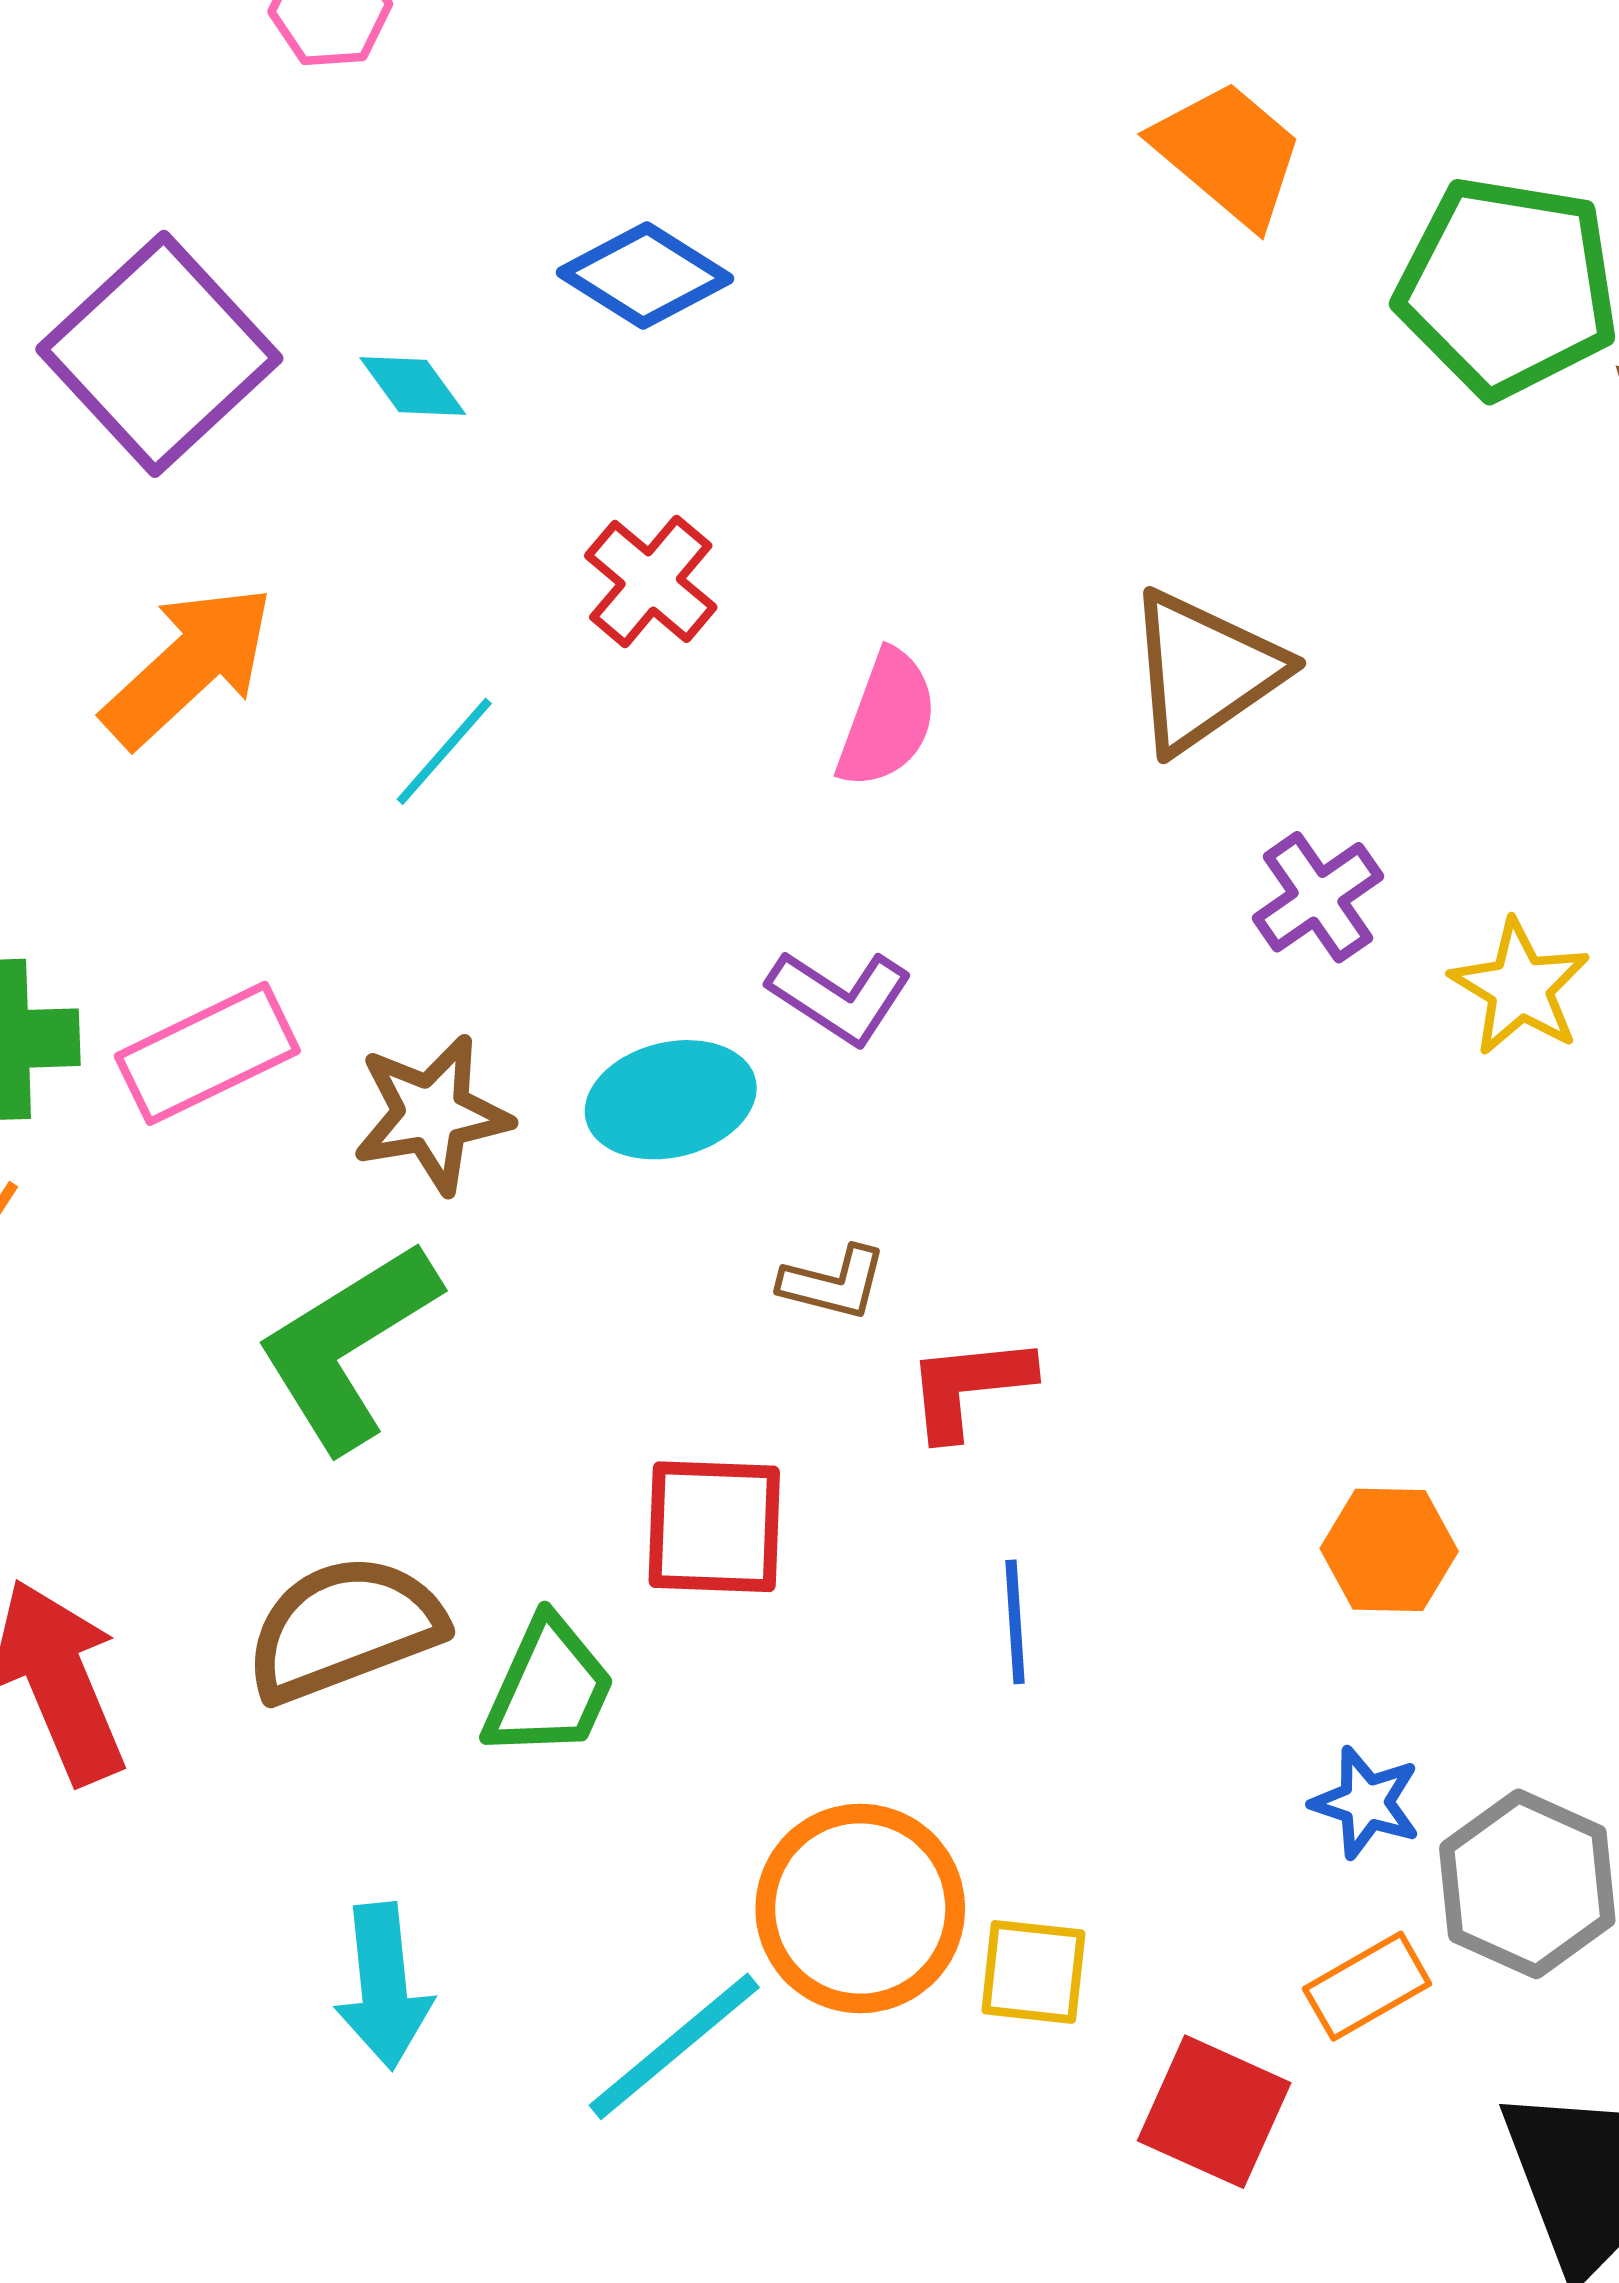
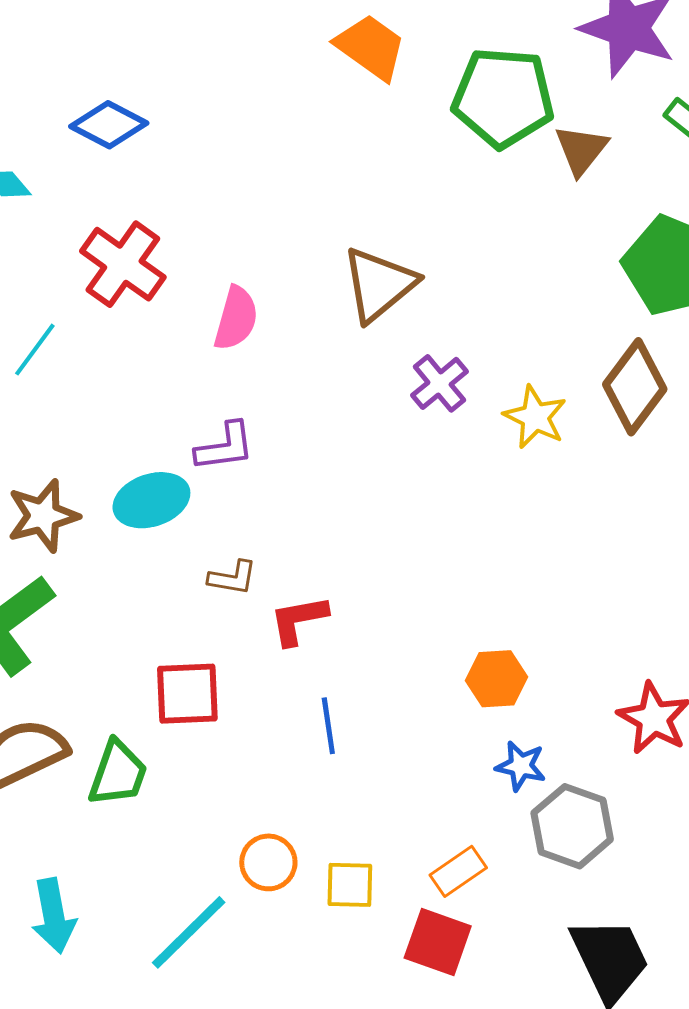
red cross: (651, 581) -> (123, 264), size x1.4
purple L-shape: (840, 997) -> (225, 447), turned -36
blue star: (1366, 1803) -> (521, 766), moved
orange circle: (860, 1908) -> (268, 862), size x0.6
orange rectangle: (1367, 1986) -> (458, 871), moved

